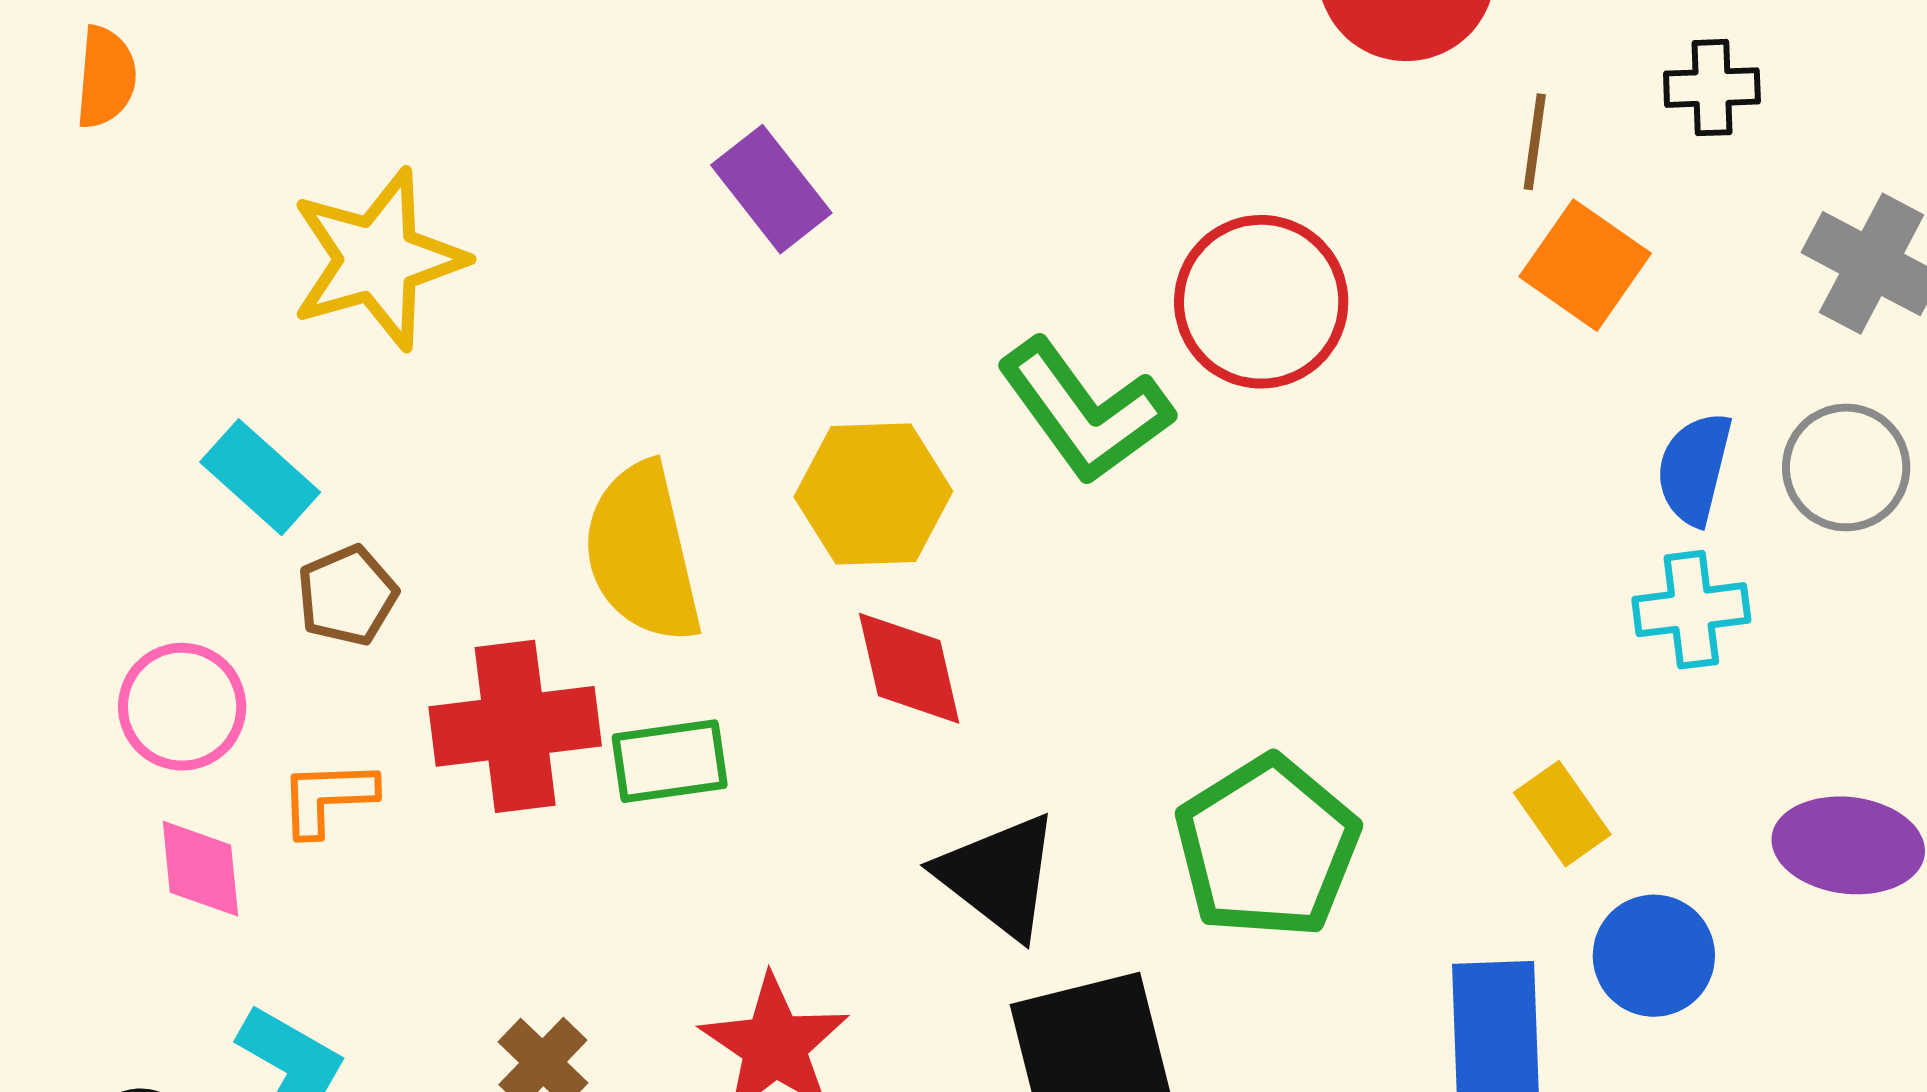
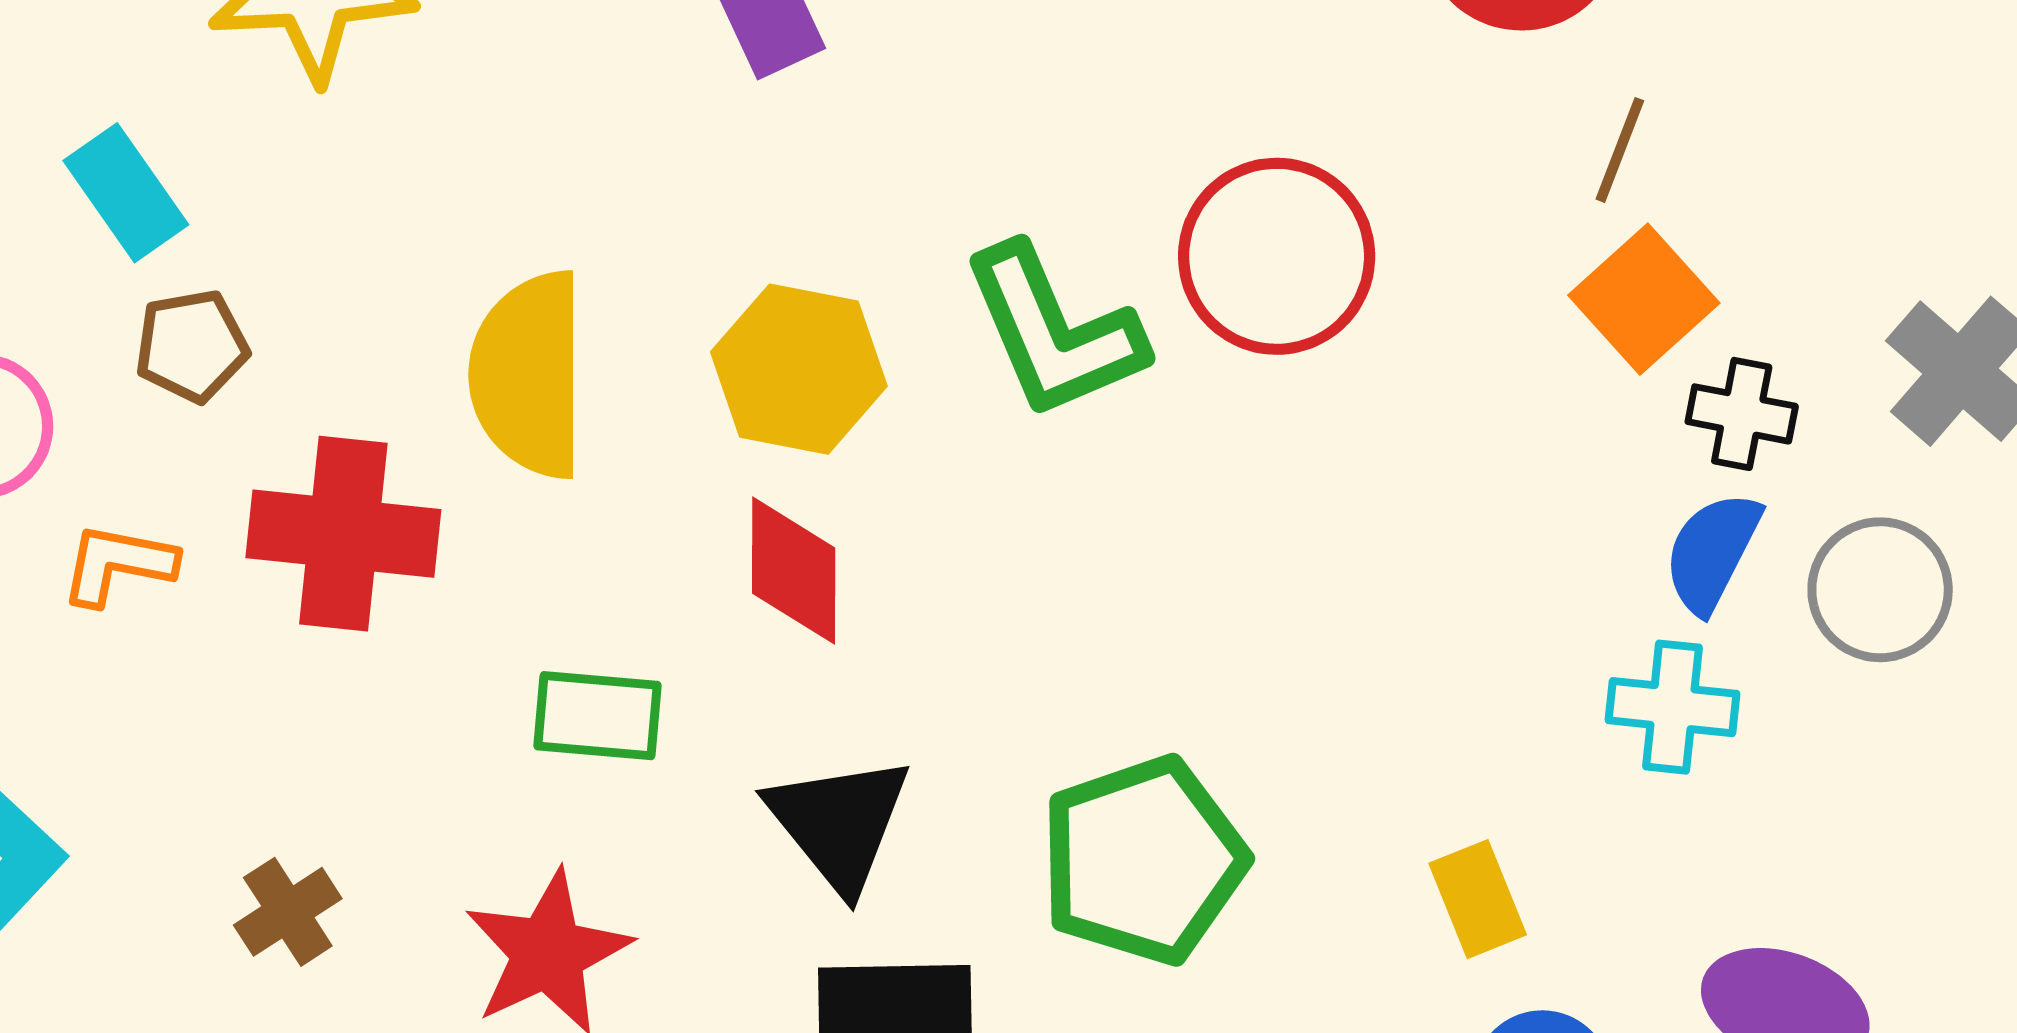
black cross: (1712, 88) -> (1742, 414), moved
green rectangle: (670, 761) -> (598, 716), moved

